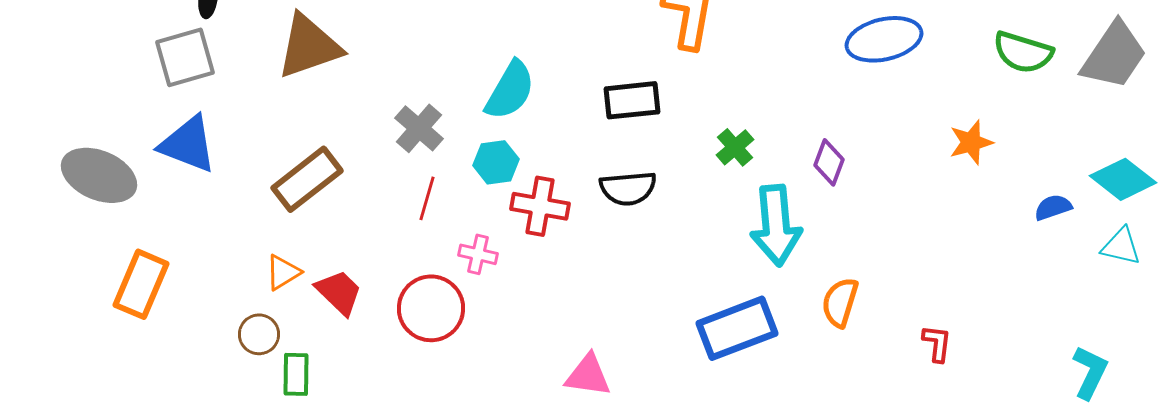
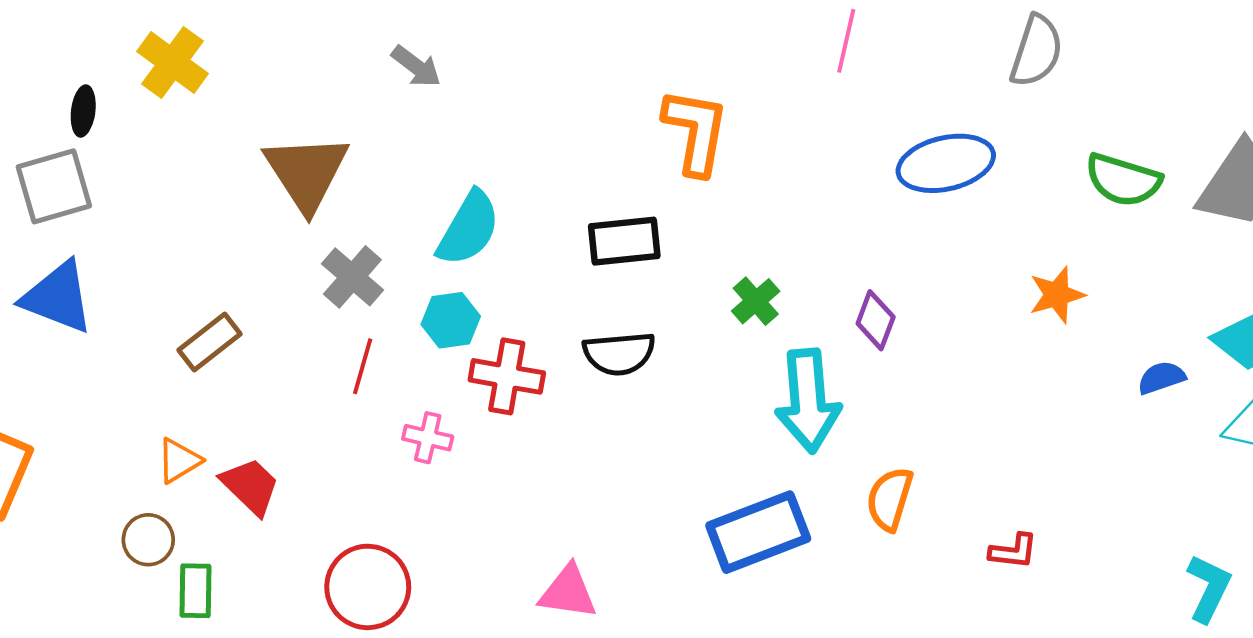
brown triangle: (309, 46) -> (306, 172), moved, turned -44
brown rectangle: (307, 179) -> (210, 342), size x0.7
red circle: (431, 308) -> (368, 587), moved
red L-shape: (937, 343) -> (1013, 551), turned 90

